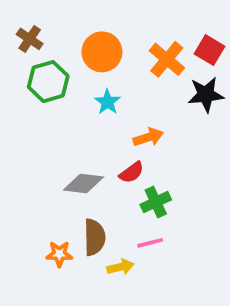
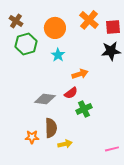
red square: (209, 50) -> (113, 27), turned -35
orange cross: (167, 59) -> (89, 20), moved
pink line: (150, 243) -> (112, 149), moved

